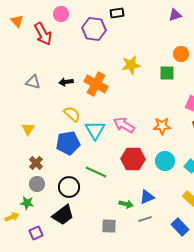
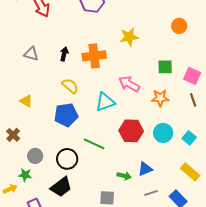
green square: (167, 73) -> (165, 67), moved
black arrow: (66, 82) -> (64, 54), turned 112
orange cross: (96, 84) -> (94, 56), turned -35
pink arrow: (124, 125) -> (129, 84), moved
yellow triangle: (28, 129) -> (26, 101), turned -32
cyan triangle: (95, 130) -> (105, 102), moved, turned 40
brown cross: (36, 163) -> (13, 135), moved
gray line: (145, 219) -> (151, 193), moved

